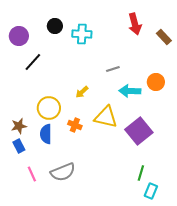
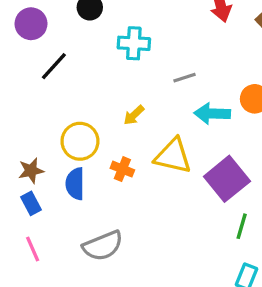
cyan cross: (82, 34) -> (134, 43), moved
green line: (141, 173) -> (242, 226), moved
pink line: (32, 174) -> (33, 249), moved

